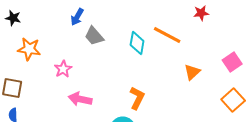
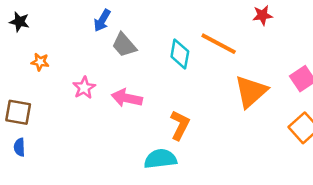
orange star: (29, 49) -> (40, 62), size x0.6
orange triangle: (192, 72) -> (251, 92), size x1.6
pink arrow: (80, 99) -> (127, 98), moved

